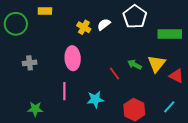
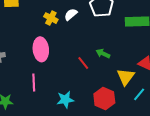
yellow triangle: (157, 64) -> (126, 77), moved
cyan star: (95, 99) -> (65, 100), moved

